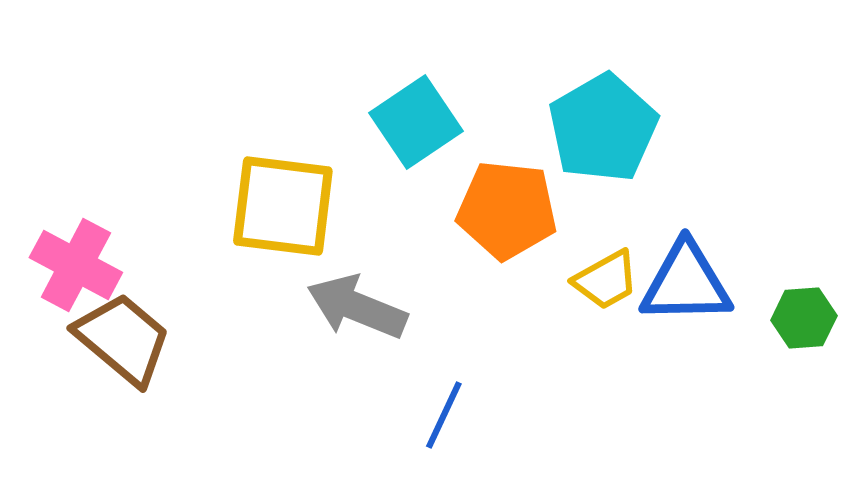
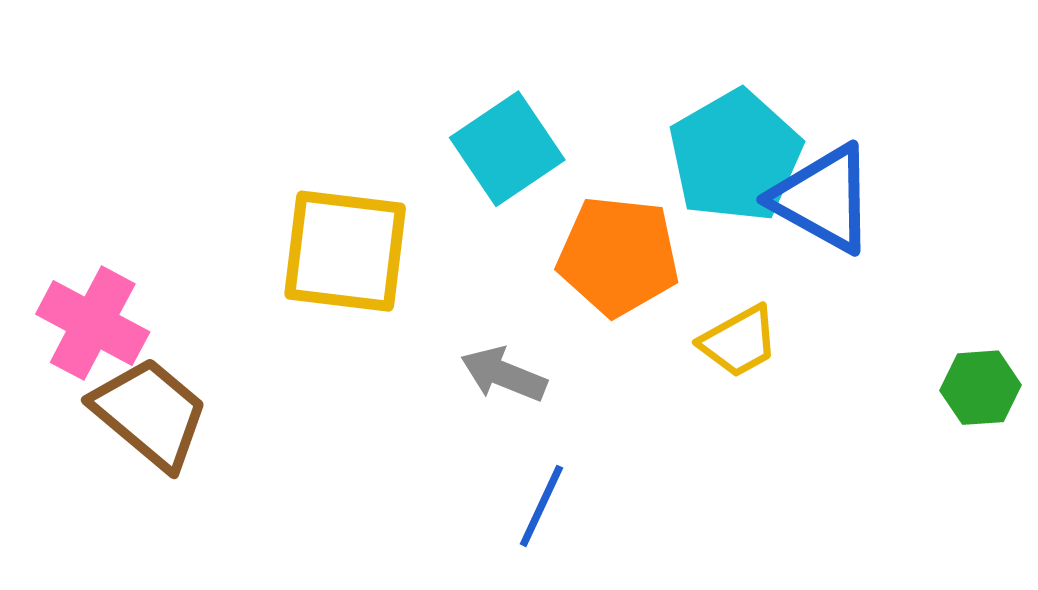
blue triangle: (686, 283) -> (823, 199), moved, turned 30
gray arrow: (357, 307) -> (504, 374), moved, size x0.7

